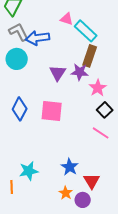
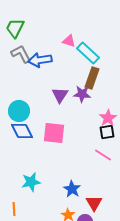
cyan circle: (17, 59) -> (19, 111), moved
pink star: (98, 88) -> (108, 118), moved
blue diamond: (20, 109) -> (22, 131), turned -55
black square: (105, 110) -> (107, 132), turned 35
cyan star: (29, 171) -> (31, 182), moved

